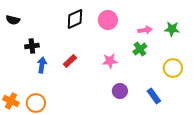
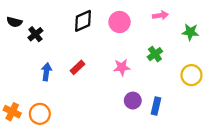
pink arrow: (145, 30) -> (160, 15), moved
black cross: (32, 46) -> (35, 34), moved, turned -32
blue rectangle: (154, 96) -> (156, 106), moved, turned 49

